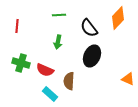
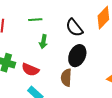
green line: (59, 15) -> (35, 20), moved
brown semicircle: (69, 81) -> (66, 78), moved

